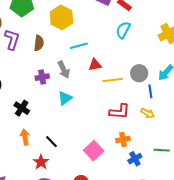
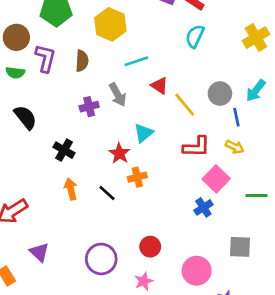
red triangle: (95, 65) -> (160, 86), turned 48
yellow line: (113, 80) -> (185, 105), turned 60
cyan triangle: (65, 98) -> (144, 133), moved
orange cross: (123, 139) -> (137, 177), moved
pink square: (94, 151) -> (216, 179), moved
blue cross: (135, 159) -> (203, 207), moved
red star: (41, 162) -> (119, 153), moved

